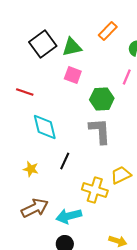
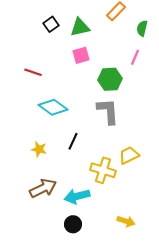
black square: (43, 44) -> (51, 24), size x0.6
pink square: (73, 75) -> (81, 55), turned -36
cyan diamond: (45, 127) -> (53, 107), turned -40

